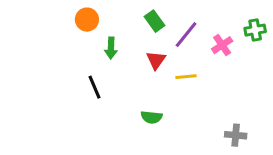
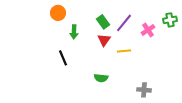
green rectangle: (155, 21) -> (103, 22), moved
gray cross: (236, 135) -> (144, 90), moved

